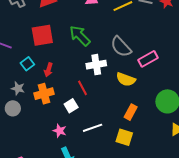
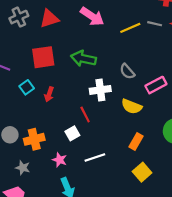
green arrow: (80, 36) -> (83, 59), turned -35
gray semicircle: (121, 47) -> (127, 71), size x0.7
gray star: (18, 88) -> (23, 168), moved
orange cross: (44, 94) -> (34, 139), moved
yellow square: (124, 137) -> (142, 172), moved, turned 30

